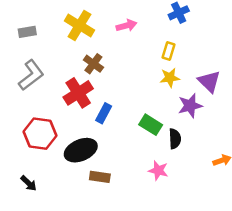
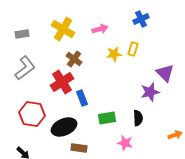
yellow star: (170, 78) -> (114, 54), moved
blue rectangle: (104, 113) -> (82, 98), turned -49
green rectangle: (151, 125) -> (107, 118), moved, turned -42

